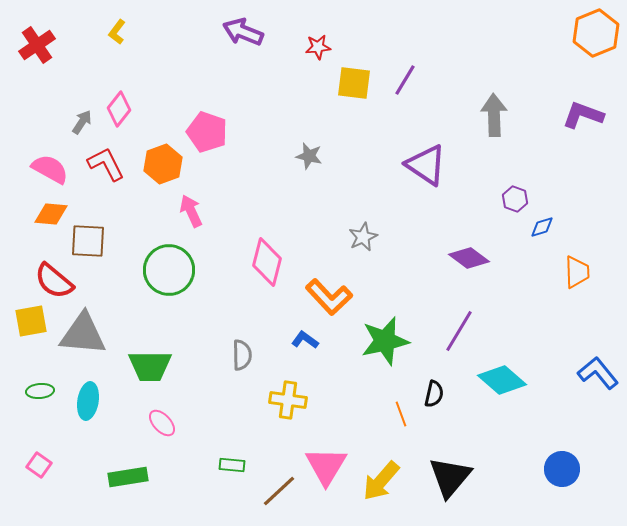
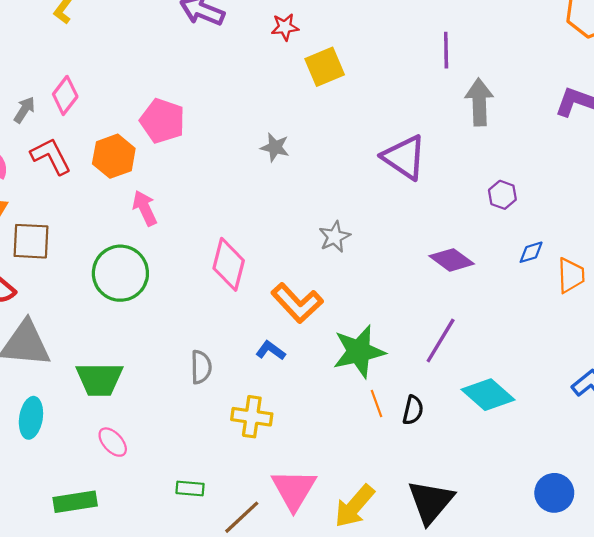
purple line: (405, 80) -> (446, 50), moved, turned -32
yellow square: (354, 83) -> (325, 67), turned -30
blue diamond: (542, 227) -> (531, 252), moved
orange line: (401, 414) -> (377, 403), moved

